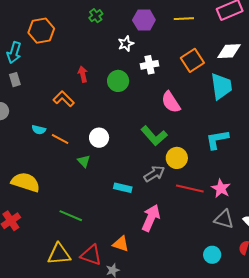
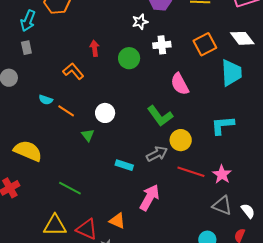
white diamond: (229, 51) -> (242, 38), turned 50

